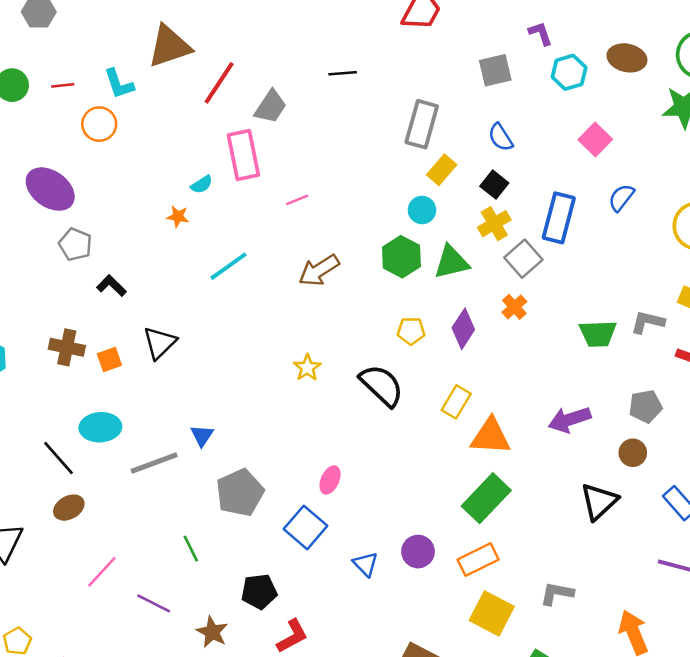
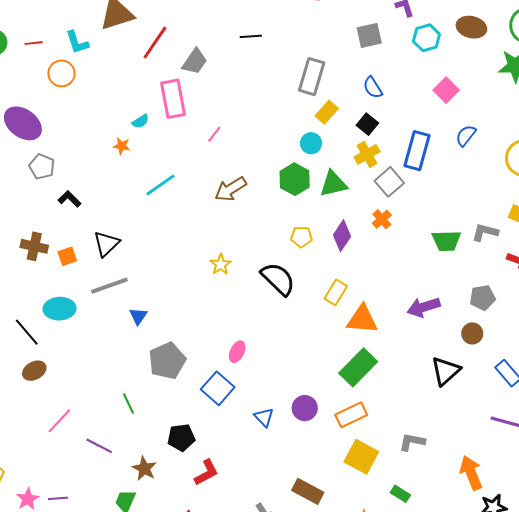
pink line: (297, 200) -> (214, 134), turned -30
gray line: (154, 463) -> (109, 286), moved

